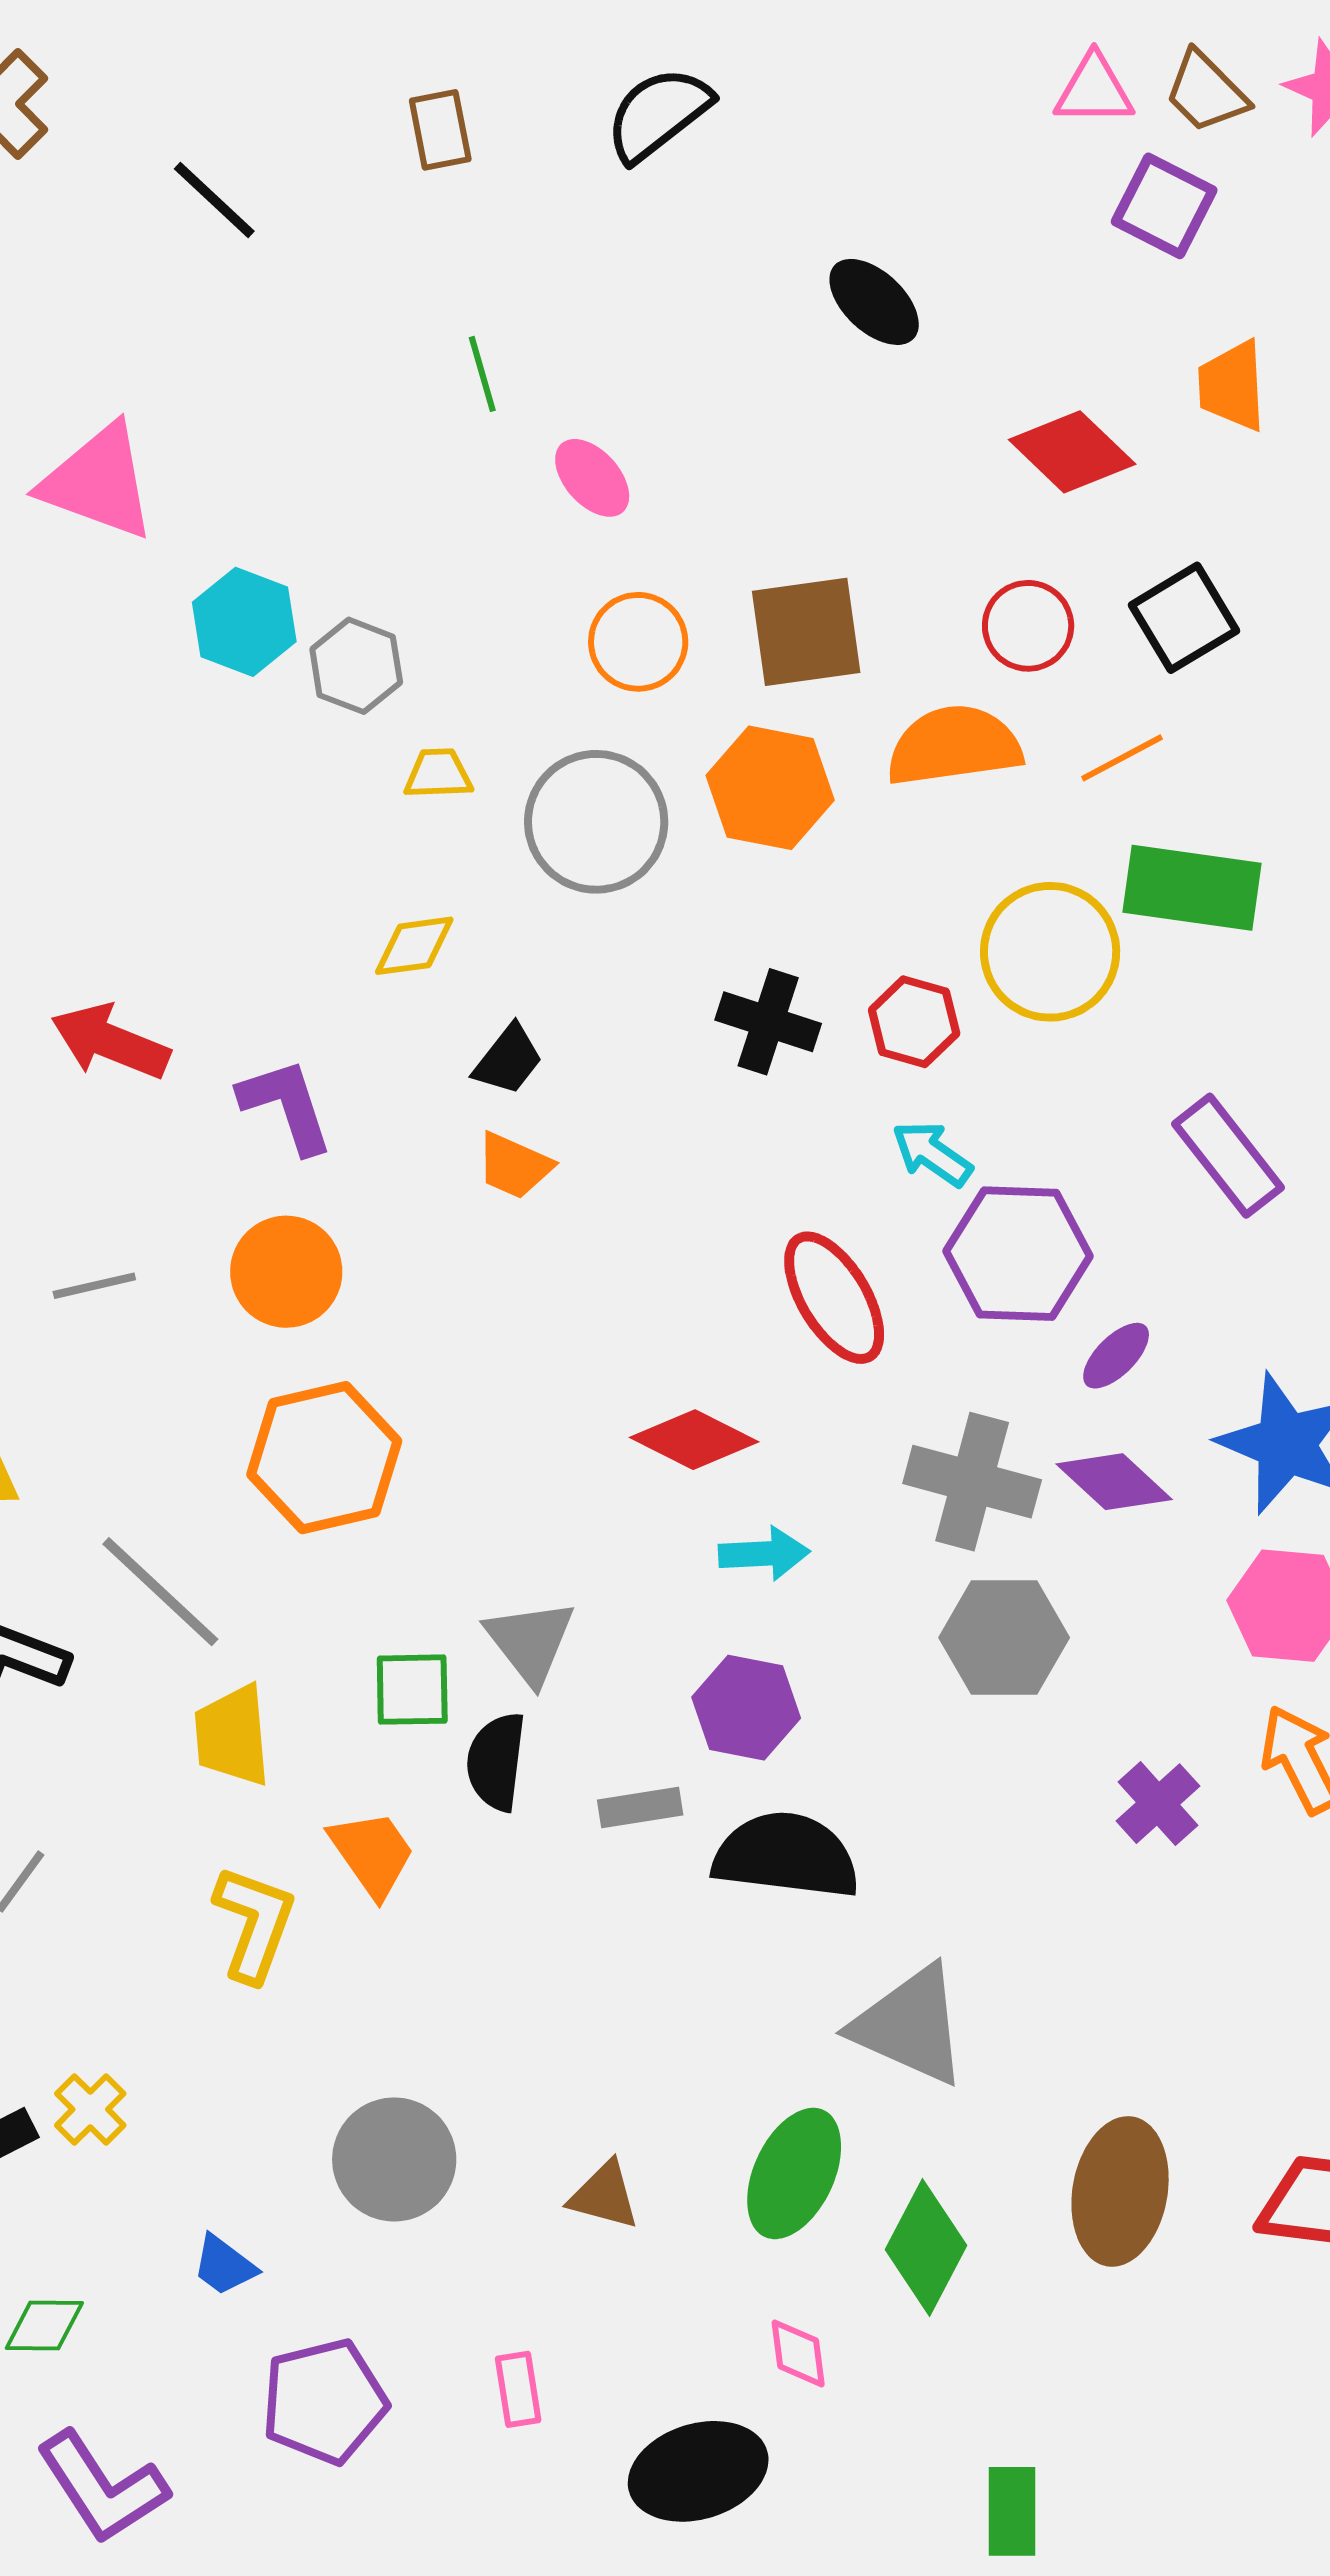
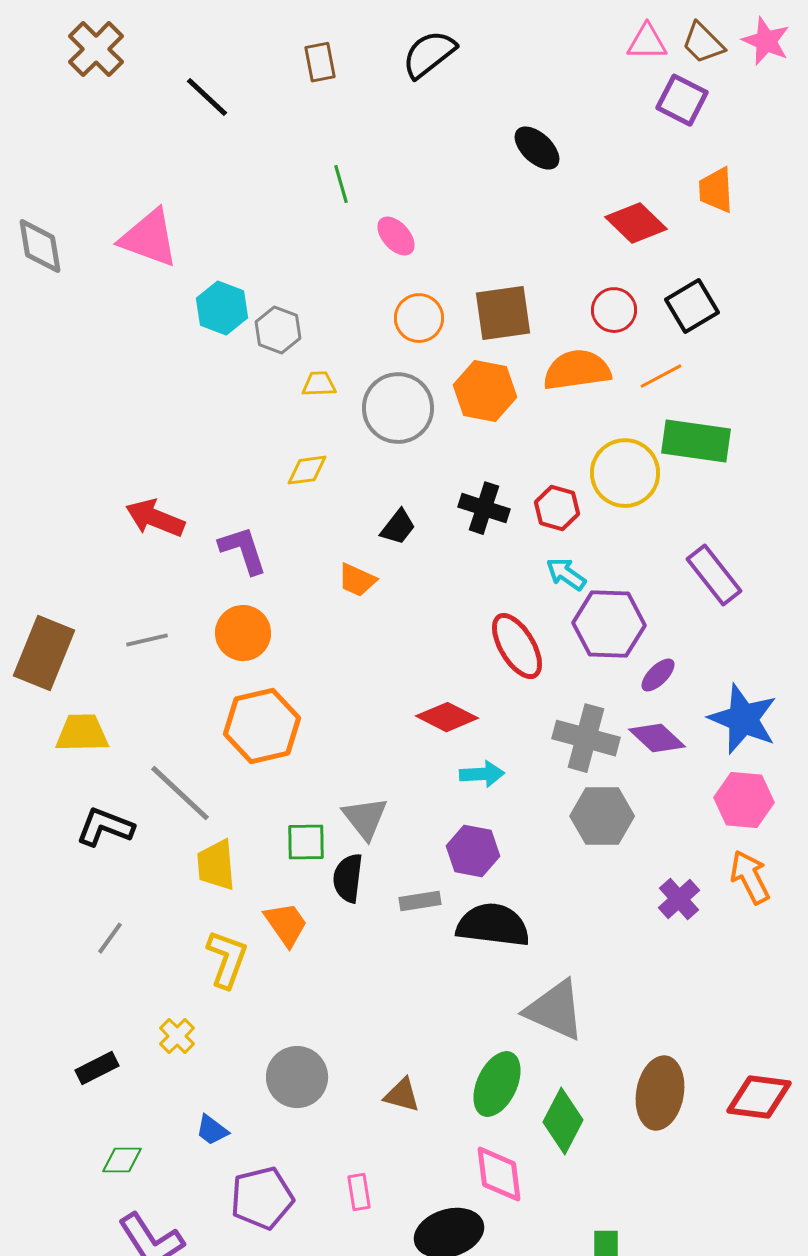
black trapezoid: (508, 1060) -> (398, 527), moved
yellow cross: (90, 2109) -> (177, 1036), moved
pink diamond: (798, 2353) -> (499, 1174), size x1.6

